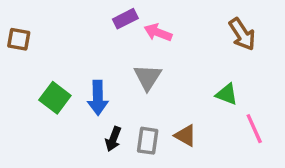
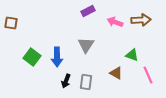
purple rectangle: (125, 19) -> (88, 11), moved
pink arrow: (158, 32) -> (115, 22), moved
brown arrow: (242, 34) -> (141, 20), turned -60
brown triangle: (185, 136) -> (116, 73), moved

